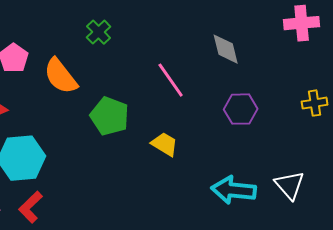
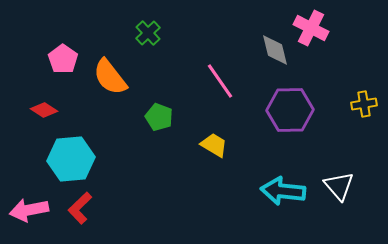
pink cross: (302, 23) -> (311, 28), moved, turned 32
purple hexagon: (241, 109) -> (290, 110), size x1.4
green pentagon: (110, 116) -> (159, 117), size x0.7

